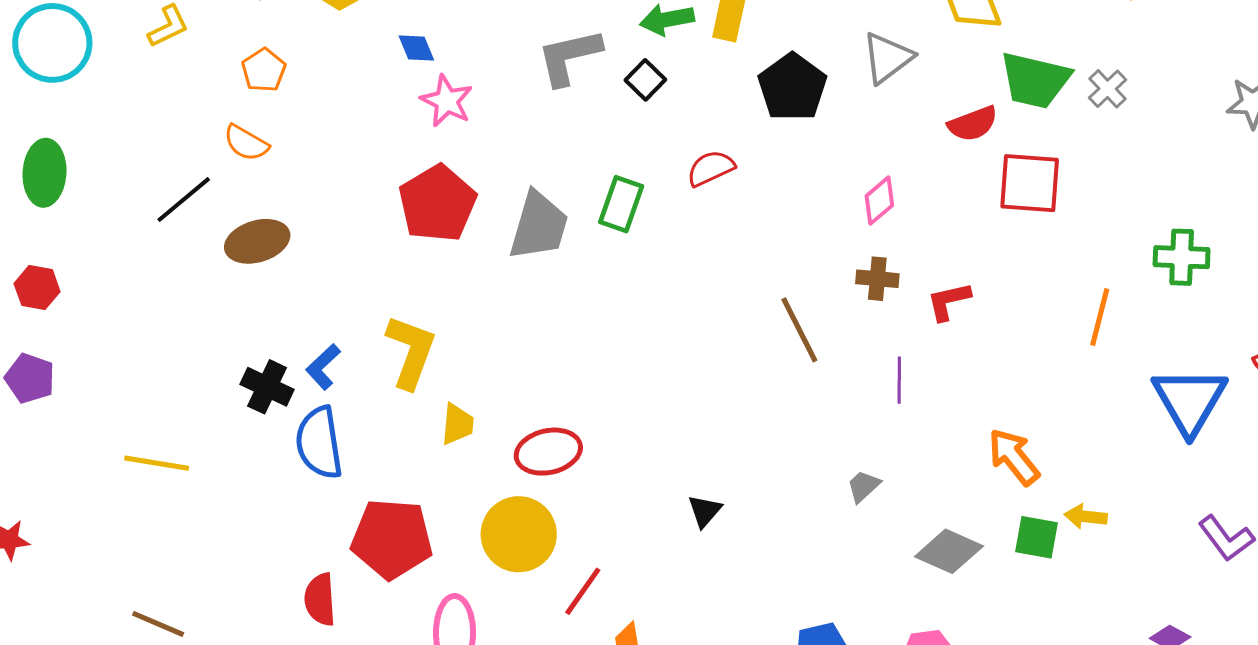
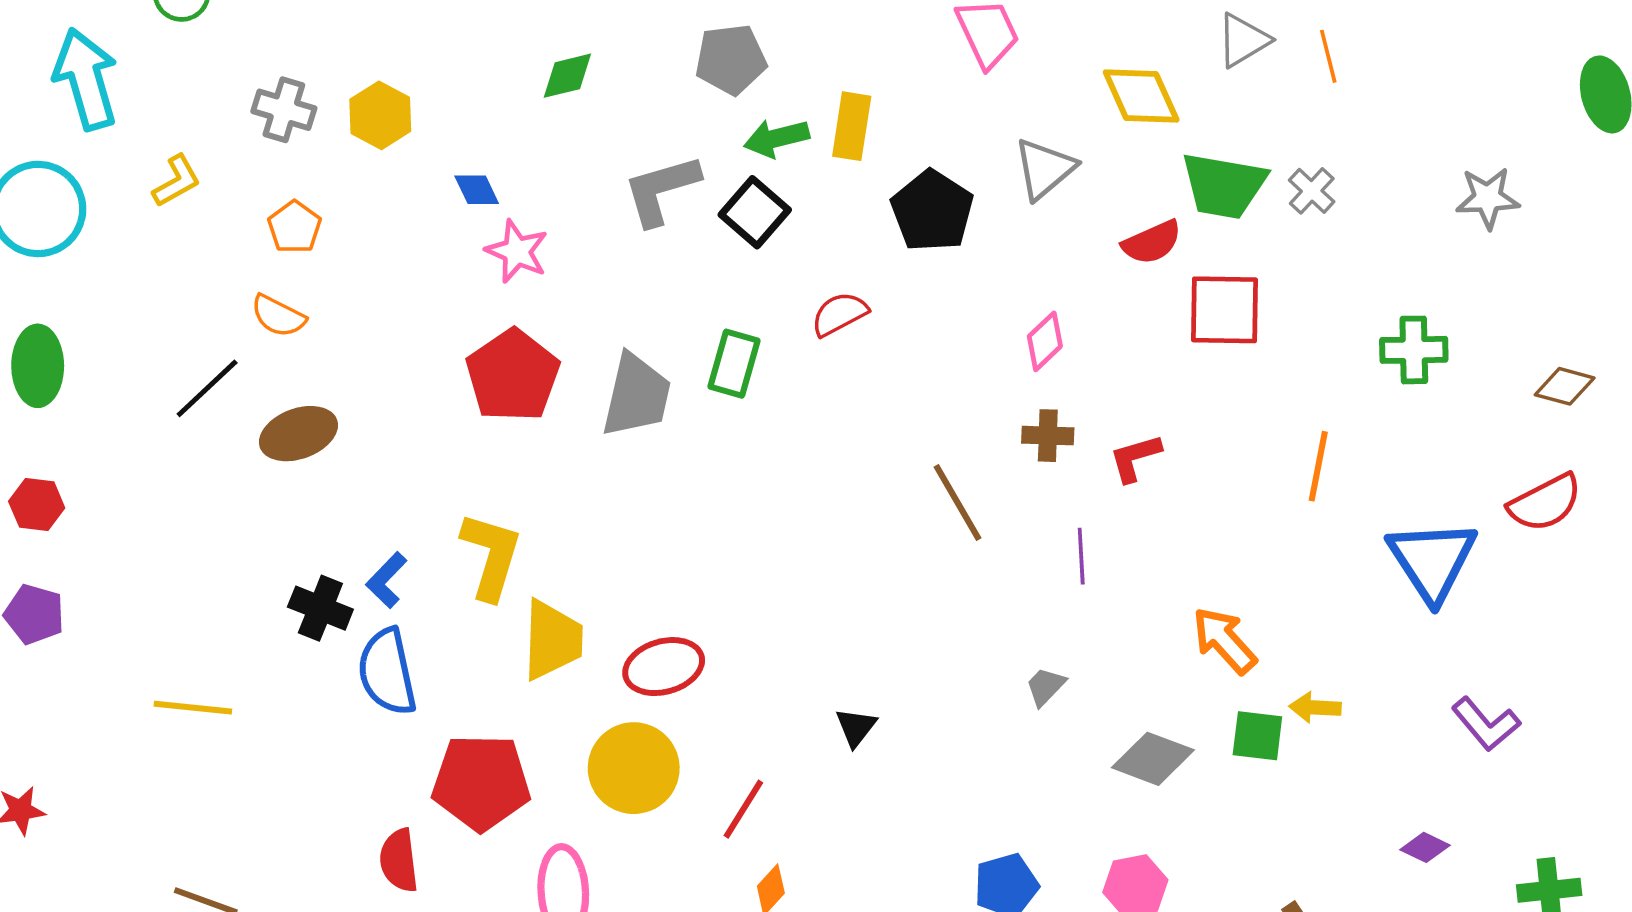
black square: (645, 80) -> (755, 212), size x1.4
green cross: (1182, 257) -> (1414, 350), moved
yellow trapezoid: (457, 424) -> (552, 640), size x1.6
red line: (583, 591) -> (743, 809), moved

